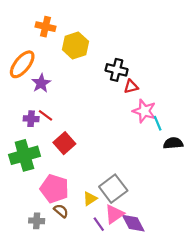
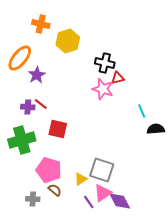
pink star: (144, 111) -> (103, 89), moved
red square: (64, 143) -> (58, 129), turned -36
gray square: (113, 189) -> (102, 170), turned -35

